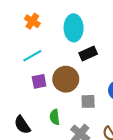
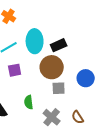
cyan ellipse: (74, 28) -> (35, 41), moved
brown circle: (66, 79) -> (52, 67), moved

